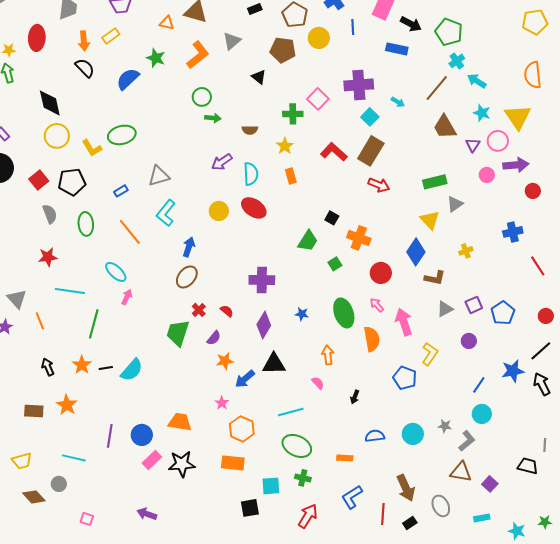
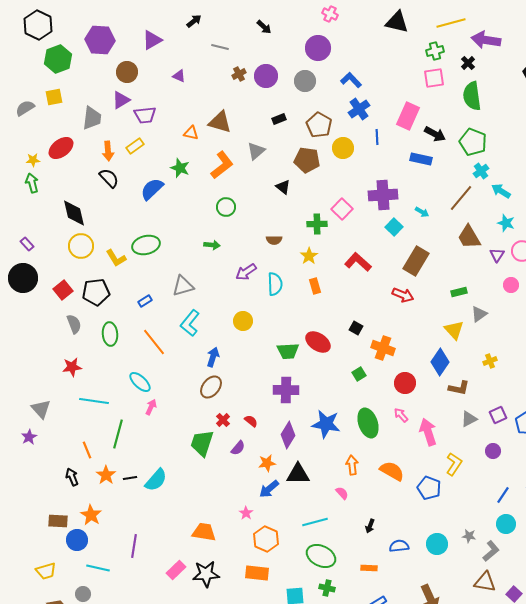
red ellipse: (37, 38) -> (61, 148), turned 50
green arrow: (213, 118) -> (212, 245), moved
brown rectangle: (371, 151) -> (416, 261), moved
green rectangle: (435, 182) -> (459, 292), size x0.7
red ellipse: (254, 208) -> (318, 342), moved
green trapezoid: (308, 241) -> (288, 351), moved, turned 55
blue star: (302, 314) -> (326, 424), size x2.0
orange line: (40, 321) -> (87, 450), moved
orange semicircle: (372, 339) -> (392, 471), moved, turned -50
orange star: (225, 361) -> (267, 463), moved
black arrow: (355, 397) -> (370, 526), moved
blue circle: (142, 435) -> (77, 540), moved

